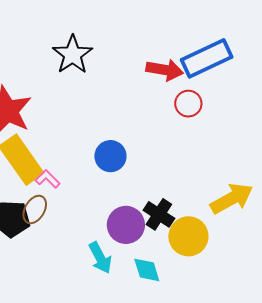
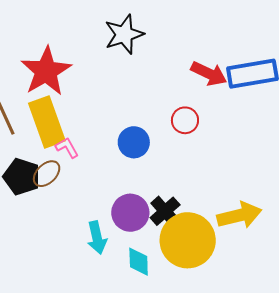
red circle: (188, 104) -> (185, 120), moved
yellow circle: (188, 236) -> (188, 240), size x1.4

